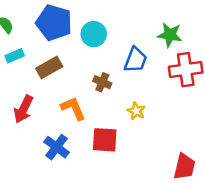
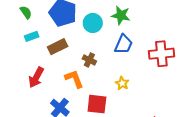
green star: (170, 35) -> (121, 15), moved
brown cross: (102, 82) -> (89, 60), moved

